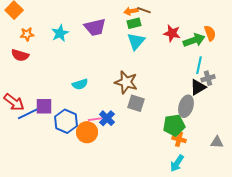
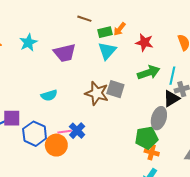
brown line: (144, 10) -> (84, 19), moved
orange arrow: (131, 11) -> (120, 29), moved, turned -40
purple trapezoid: (95, 27) -> (65, 53), moved
green arrow: (194, 40) -> (149, 73), moved
gray square: (136, 103) -> (115, 89), moved

